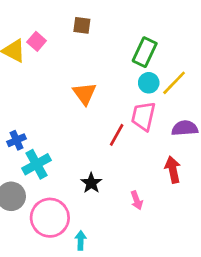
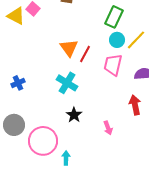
red line: (117, 135) -> (85, 54), moved
cyan cross: (37, 164) -> (67, 83), moved, turned -30

